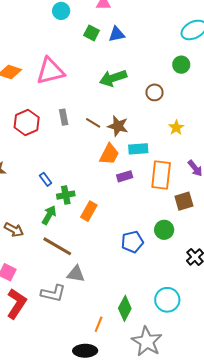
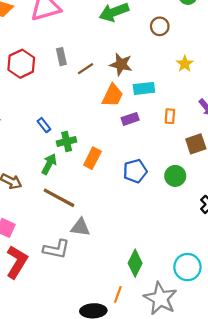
brown line: (93, 123) -> (85, 69), moved, turned -63
orange rectangle: (161, 175) -> (170, 116), size x0.5
blue pentagon: (132, 242) -> (135, 171), moved
cyan circle: (167, 300) -> (187, 267), moved
orange line: (99, 324) -> (118, 294), moved

